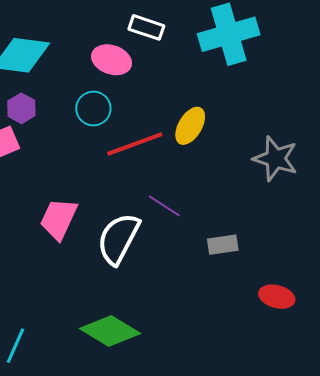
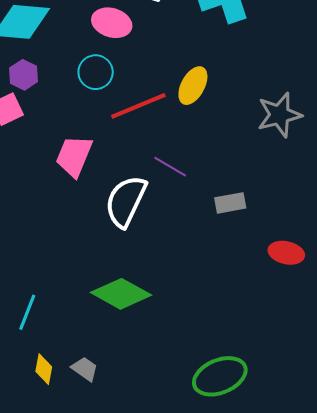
gray star: (275, 159) -> (279, 115), turned -30
pink trapezoid: (59, 219) -> (74, 156), moved

